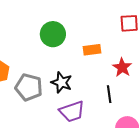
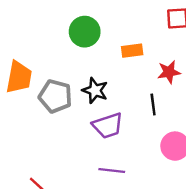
red star: (122, 67) -> (169, 72), turned 30

